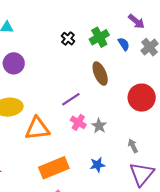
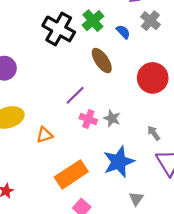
black cross: (68, 39) -> (59, 29), size x2.0
blue semicircle: (124, 44) -> (123, 32), moved
orange triangle: (37, 129) -> (44, 135), size x0.6
blue star: (97, 165) -> (119, 162), size x1.8

